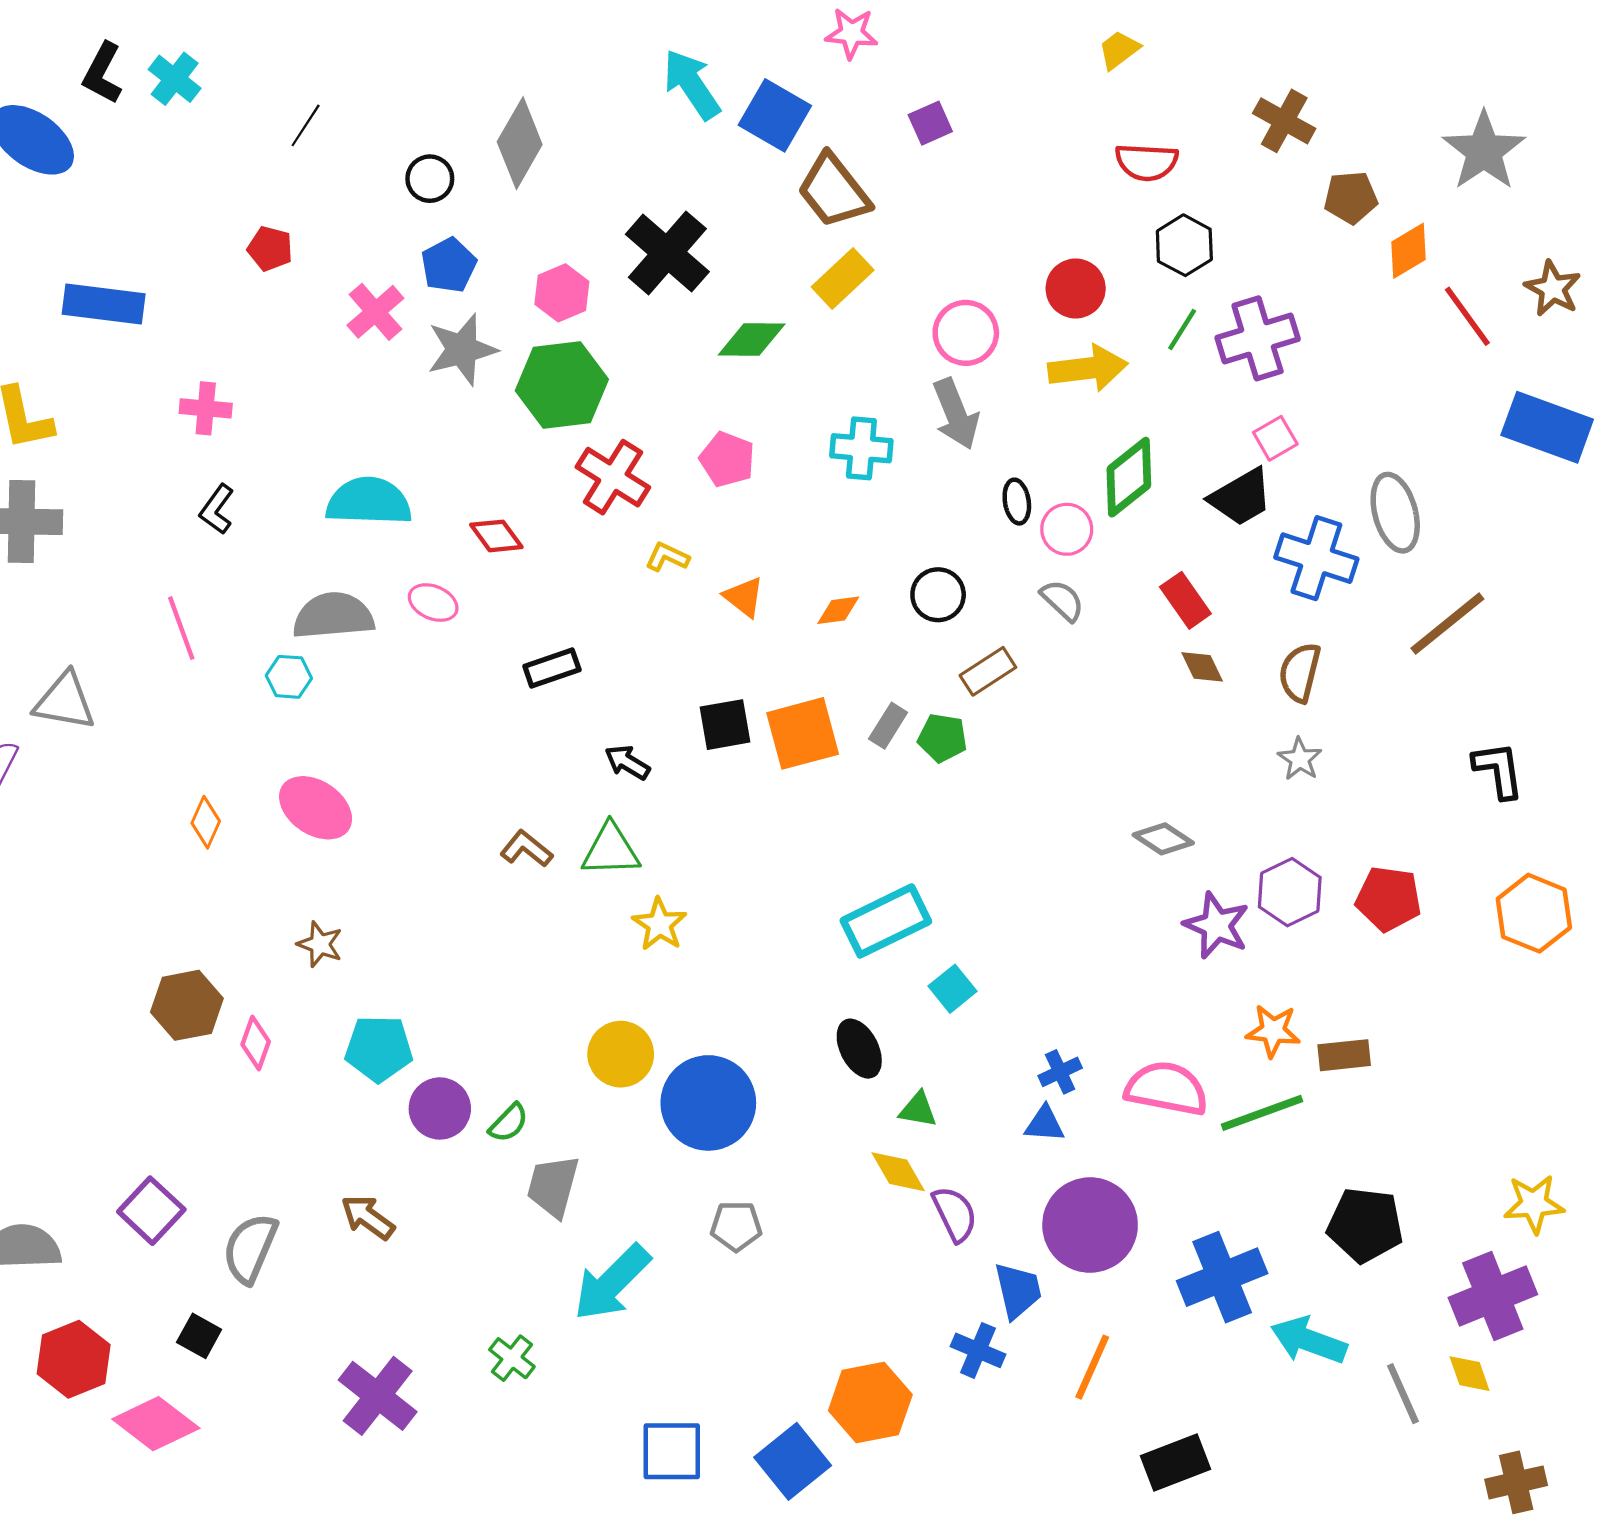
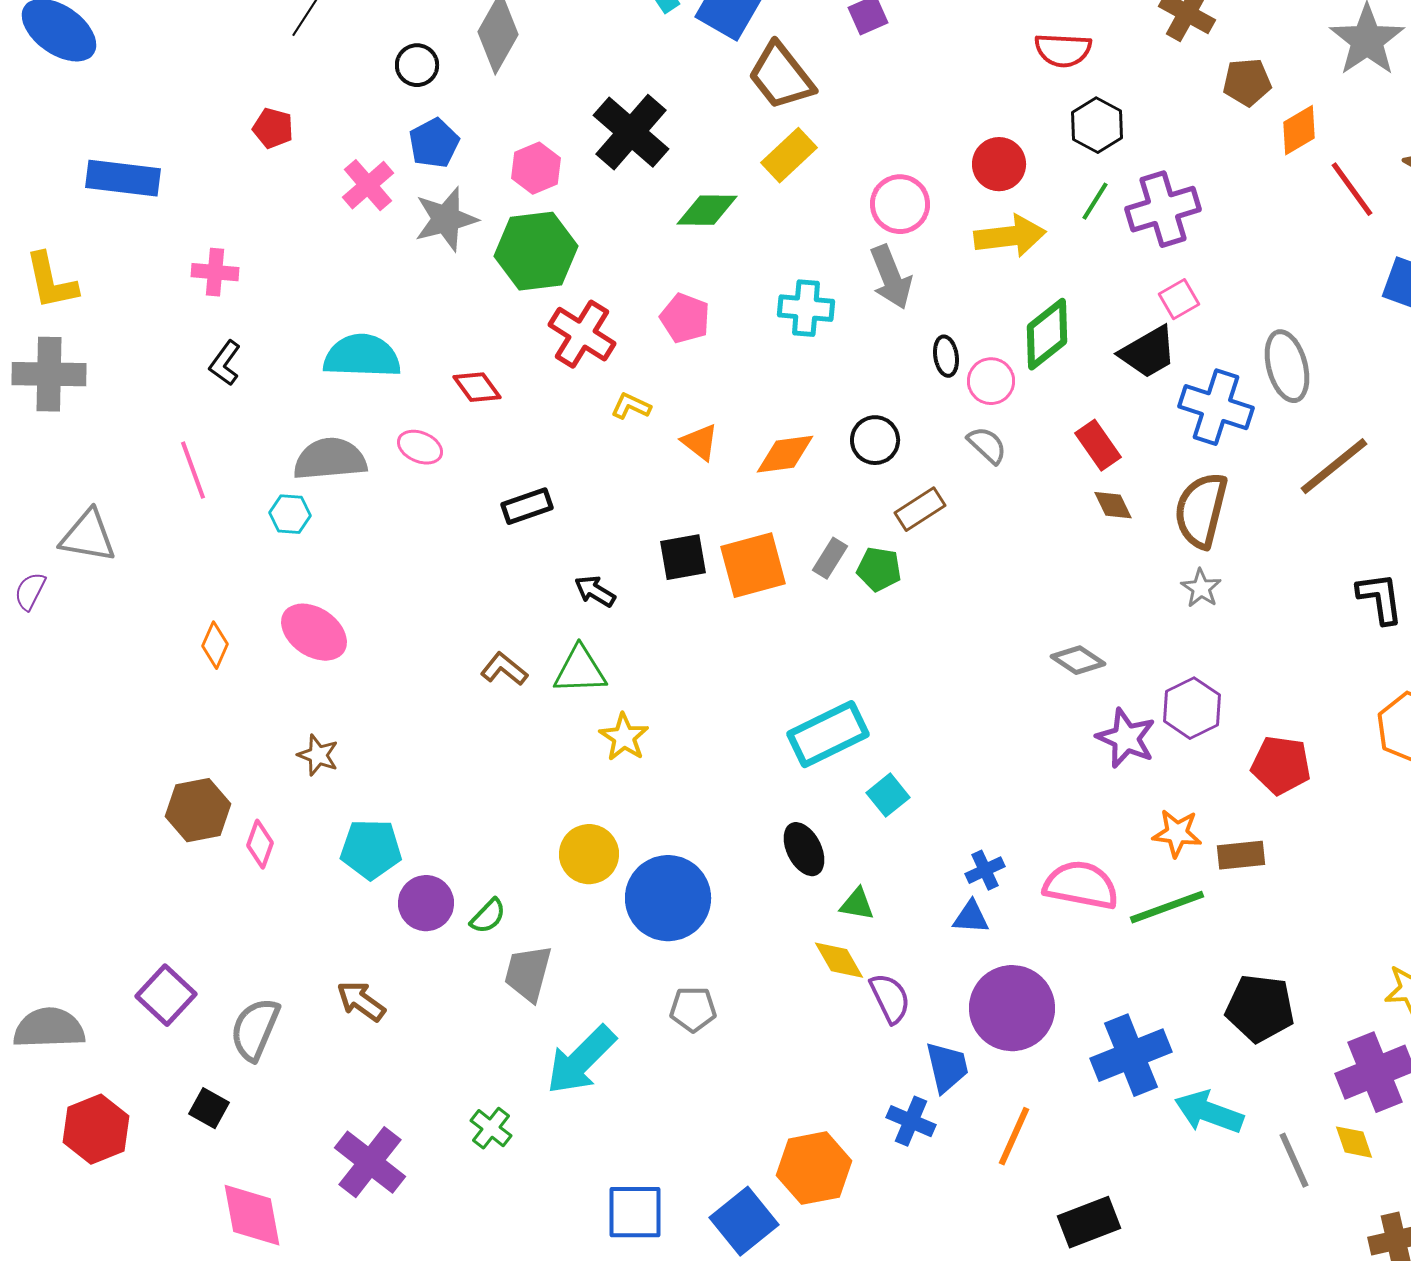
orange diamond: (838, 610) -> (785, 454), size x1.5
brown semicircle: (1300, 672) -> (1201, 510), size x1.4
red pentagon: (1389, 899) -> (1281, 765), moved
pink diamond: (156, 1424) -> (252, 1215), moved, turned 42

